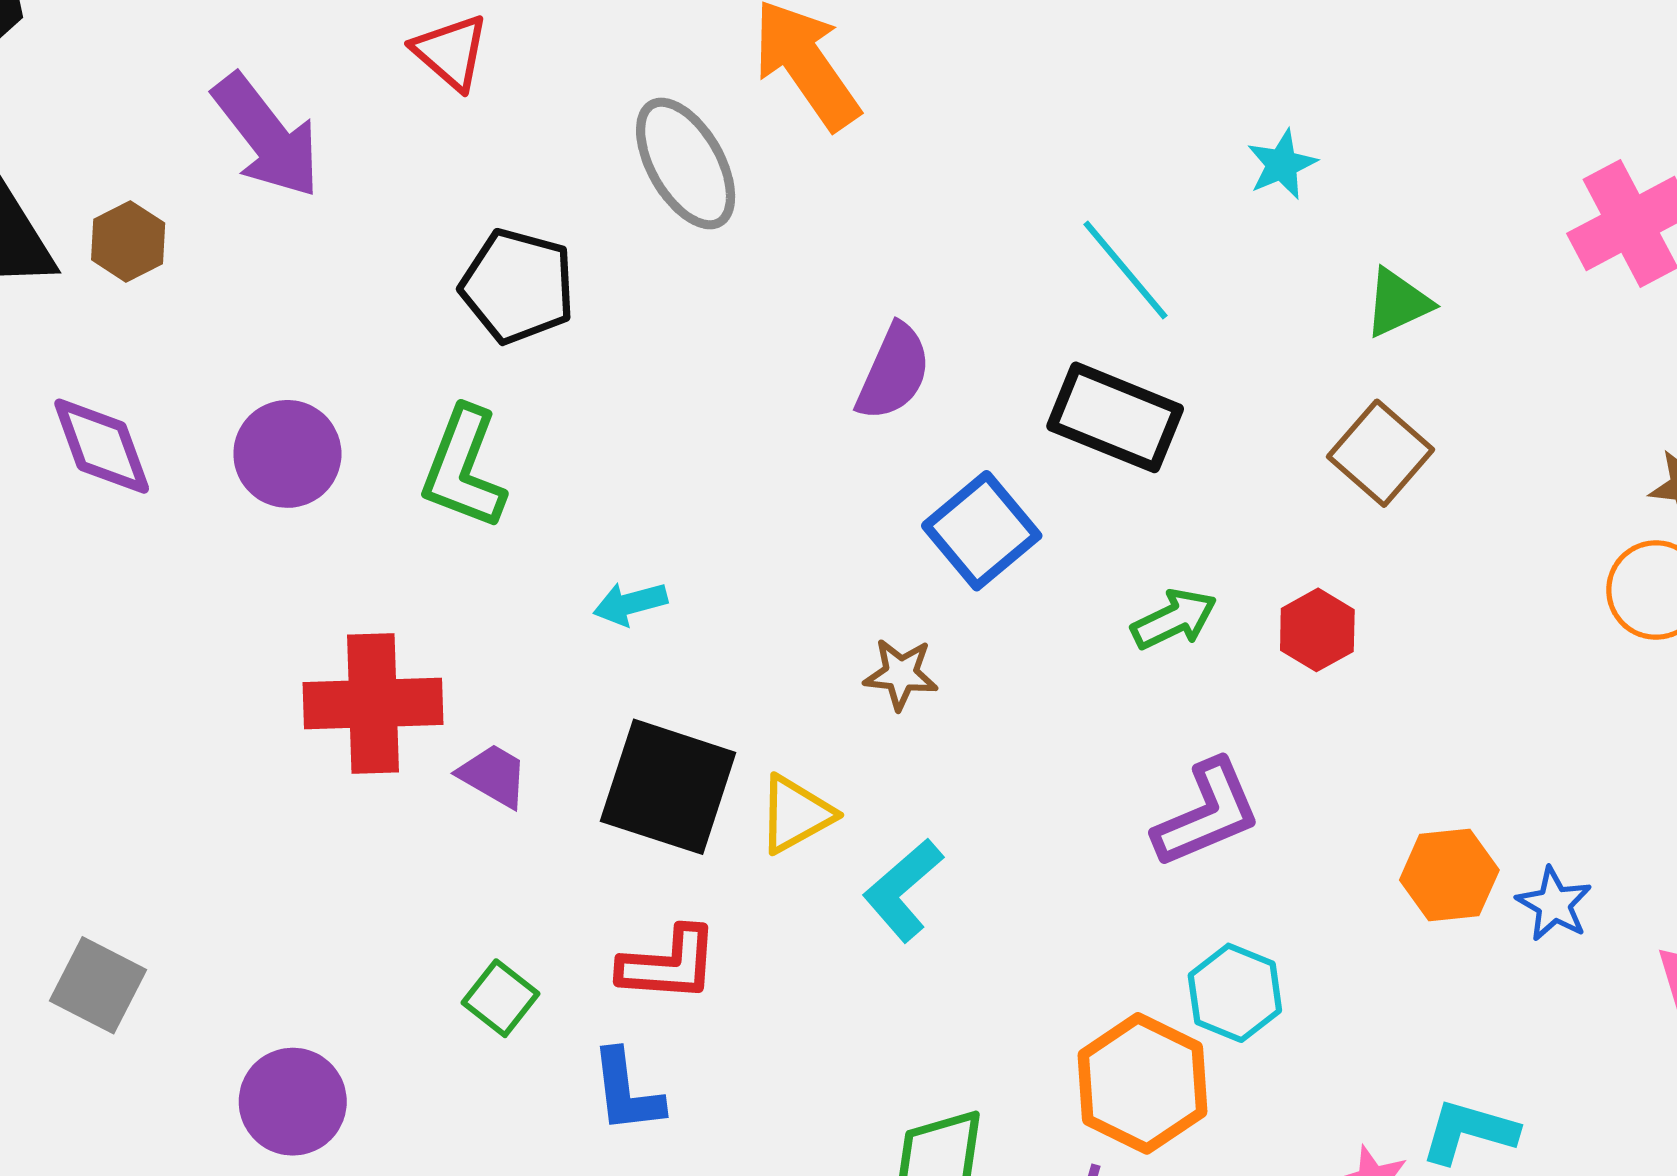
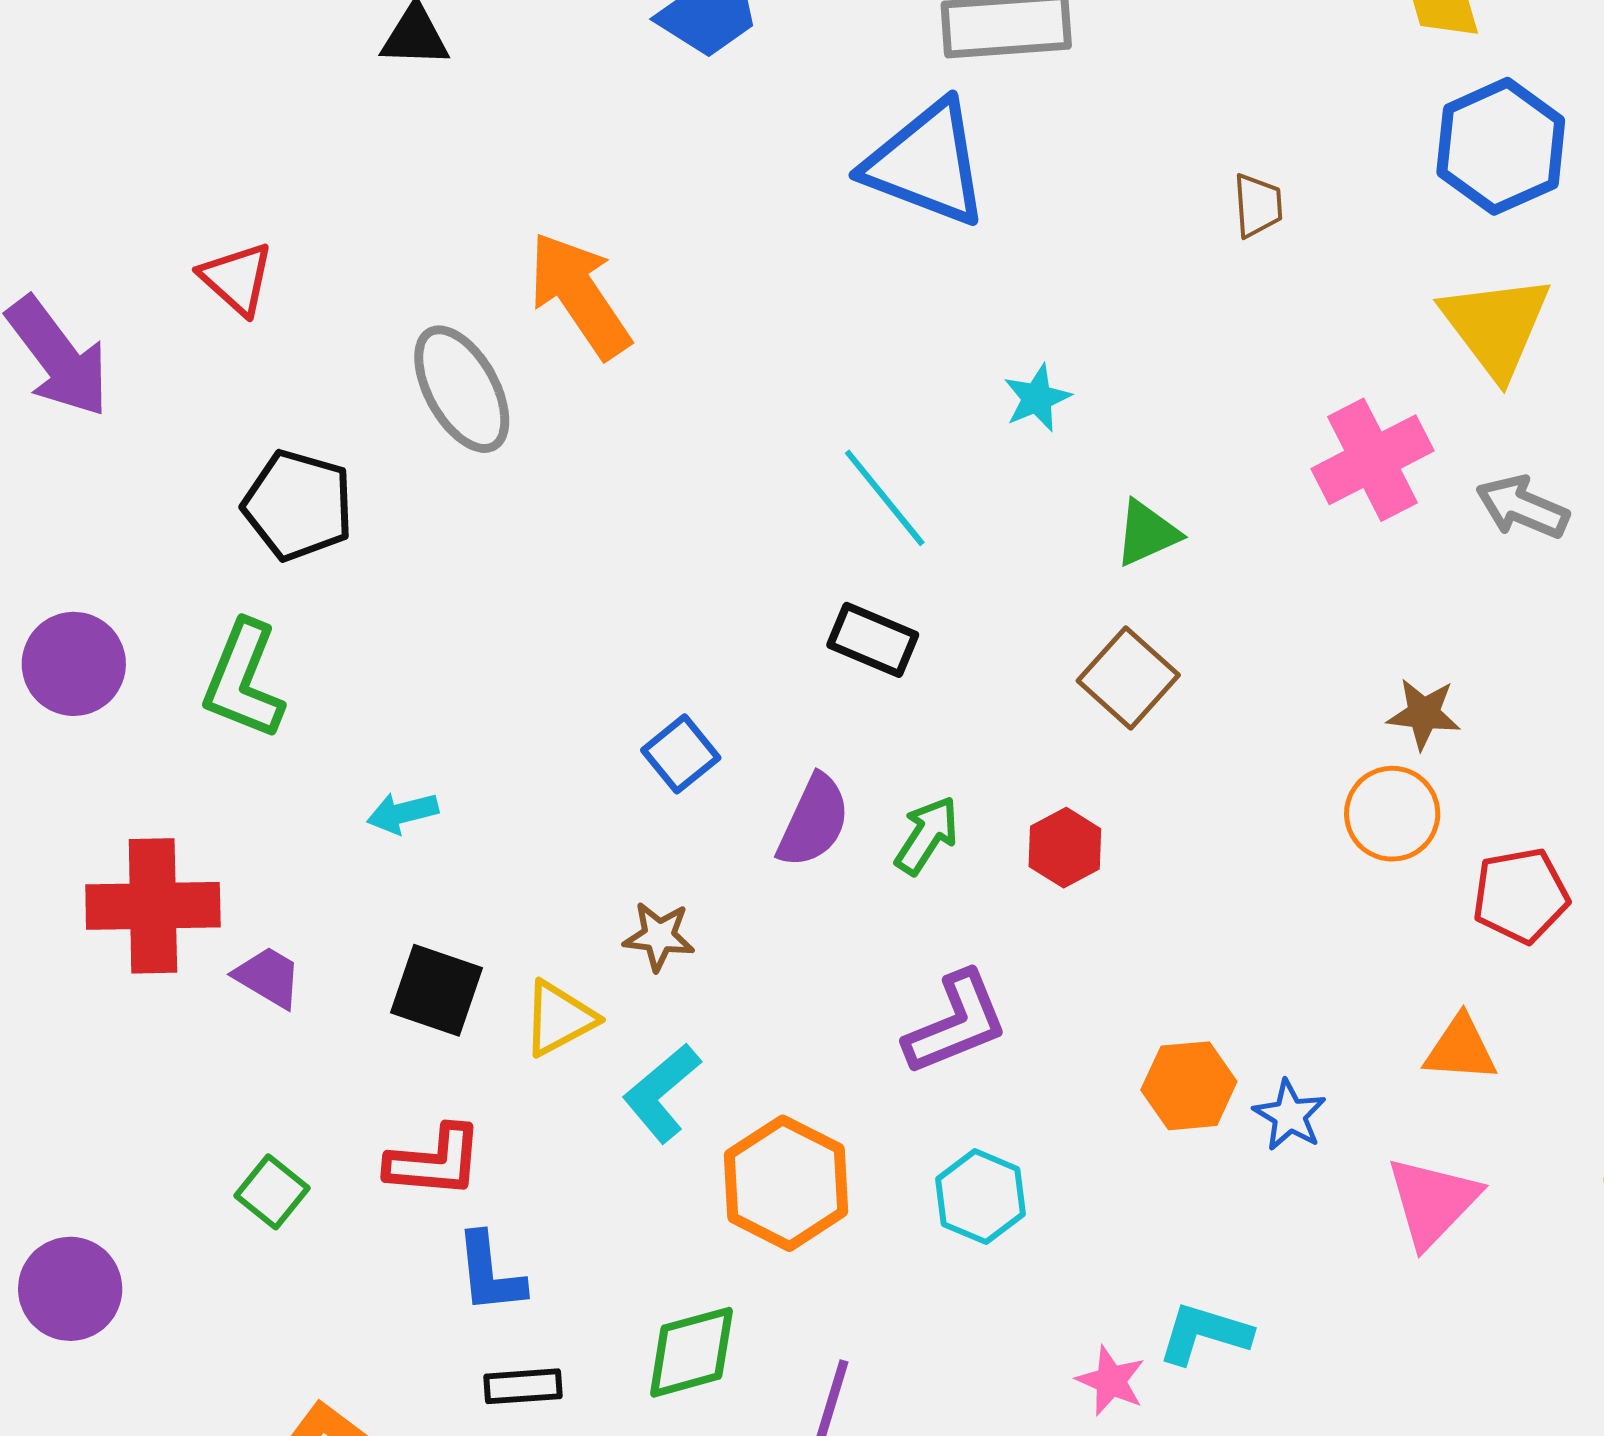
purple semicircle: (894, 372) -> (814, 821), moved
black rectangle: (1115, 417) -> (873, 640), size x0.7
blue square: (982, 531) -> (681, 754), moved, size x0.7
green arrow: (1174, 619) -> (927, 835), turned -32
brown star: (901, 674) -> (659, 936), moved
black square: (668, 787) -> (437, 990), size x0.7
orange hexagon: (1142, 1083) -> (786, 1183), moved
blue L-shape: (627, 1091) -> (490, 1273), moved

